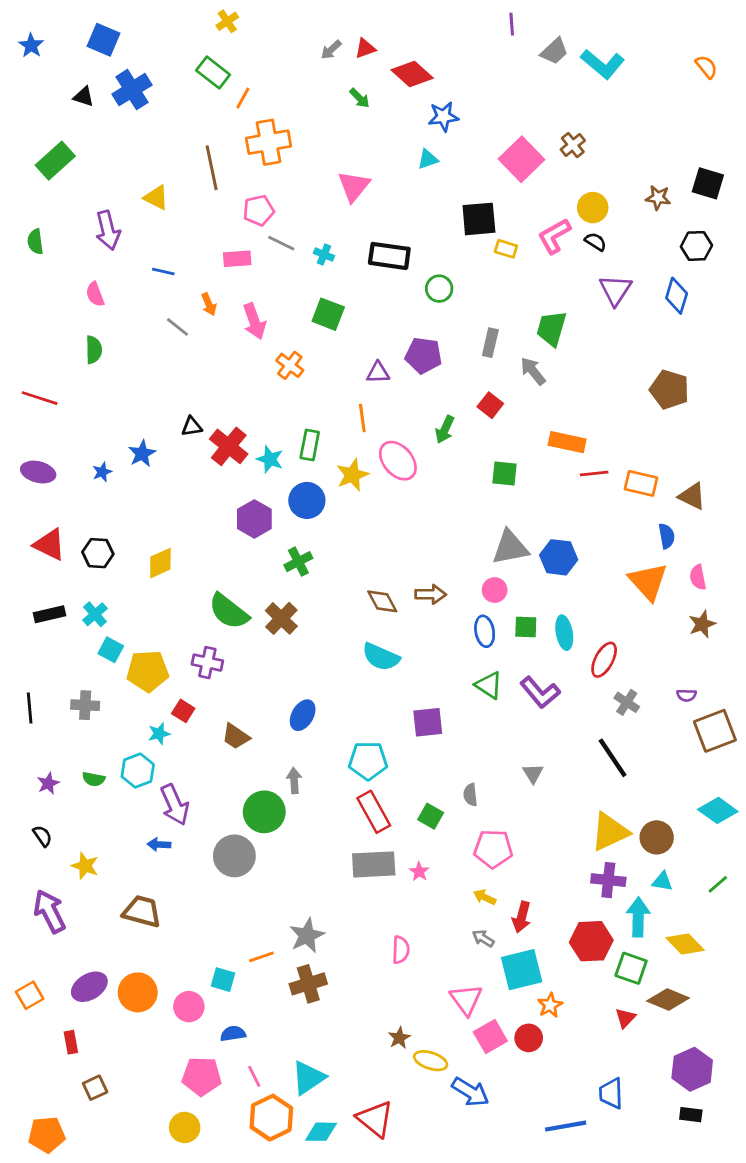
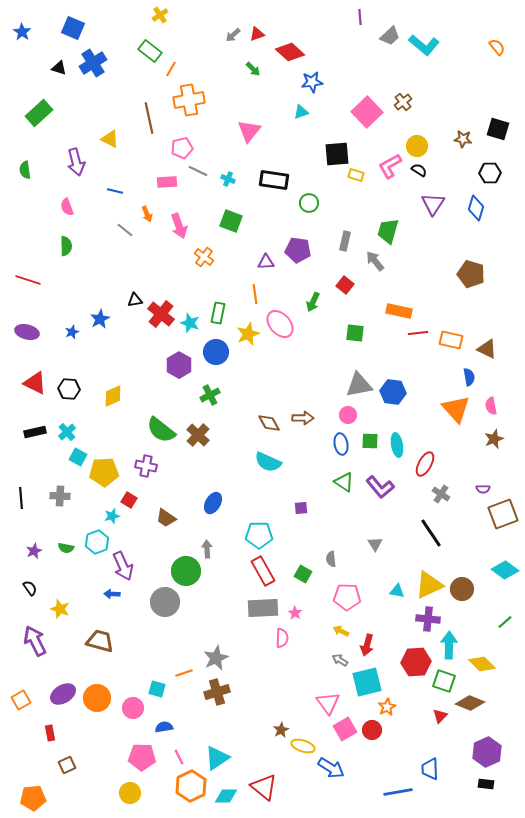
purple square: (428, 722) -> (301, 508), size x0.6
cyan triangle: (662, 881) -> (397, 591), moved
pink semicircle: (401, 950) -> (282, 638), moved

